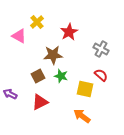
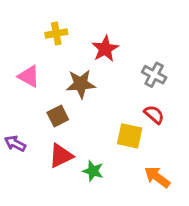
yellow cross: (37, 22) -> (56, 33), turned 32
pink triangle: (19, 36) -> (29, 76), moved
green star: (61, 76) -> (93, 171), moved
orange arrow: (82, 116) -> (157, 177), moved

